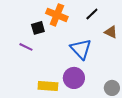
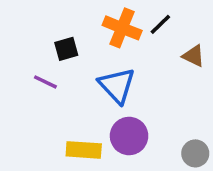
orange cross: (57, 15) -> (122, 28), moved
blue triangle: (81, 49) -> (117, 85), moved

